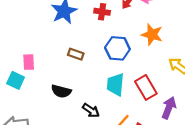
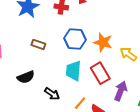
orange star: (152, 35) -> (103, 42), moved
black semicircle: (61, 91) -> (26, 77), turned -36

